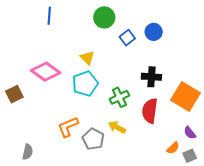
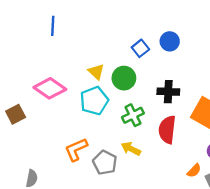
green circle: (104, 17) -> (124, 78), moved

